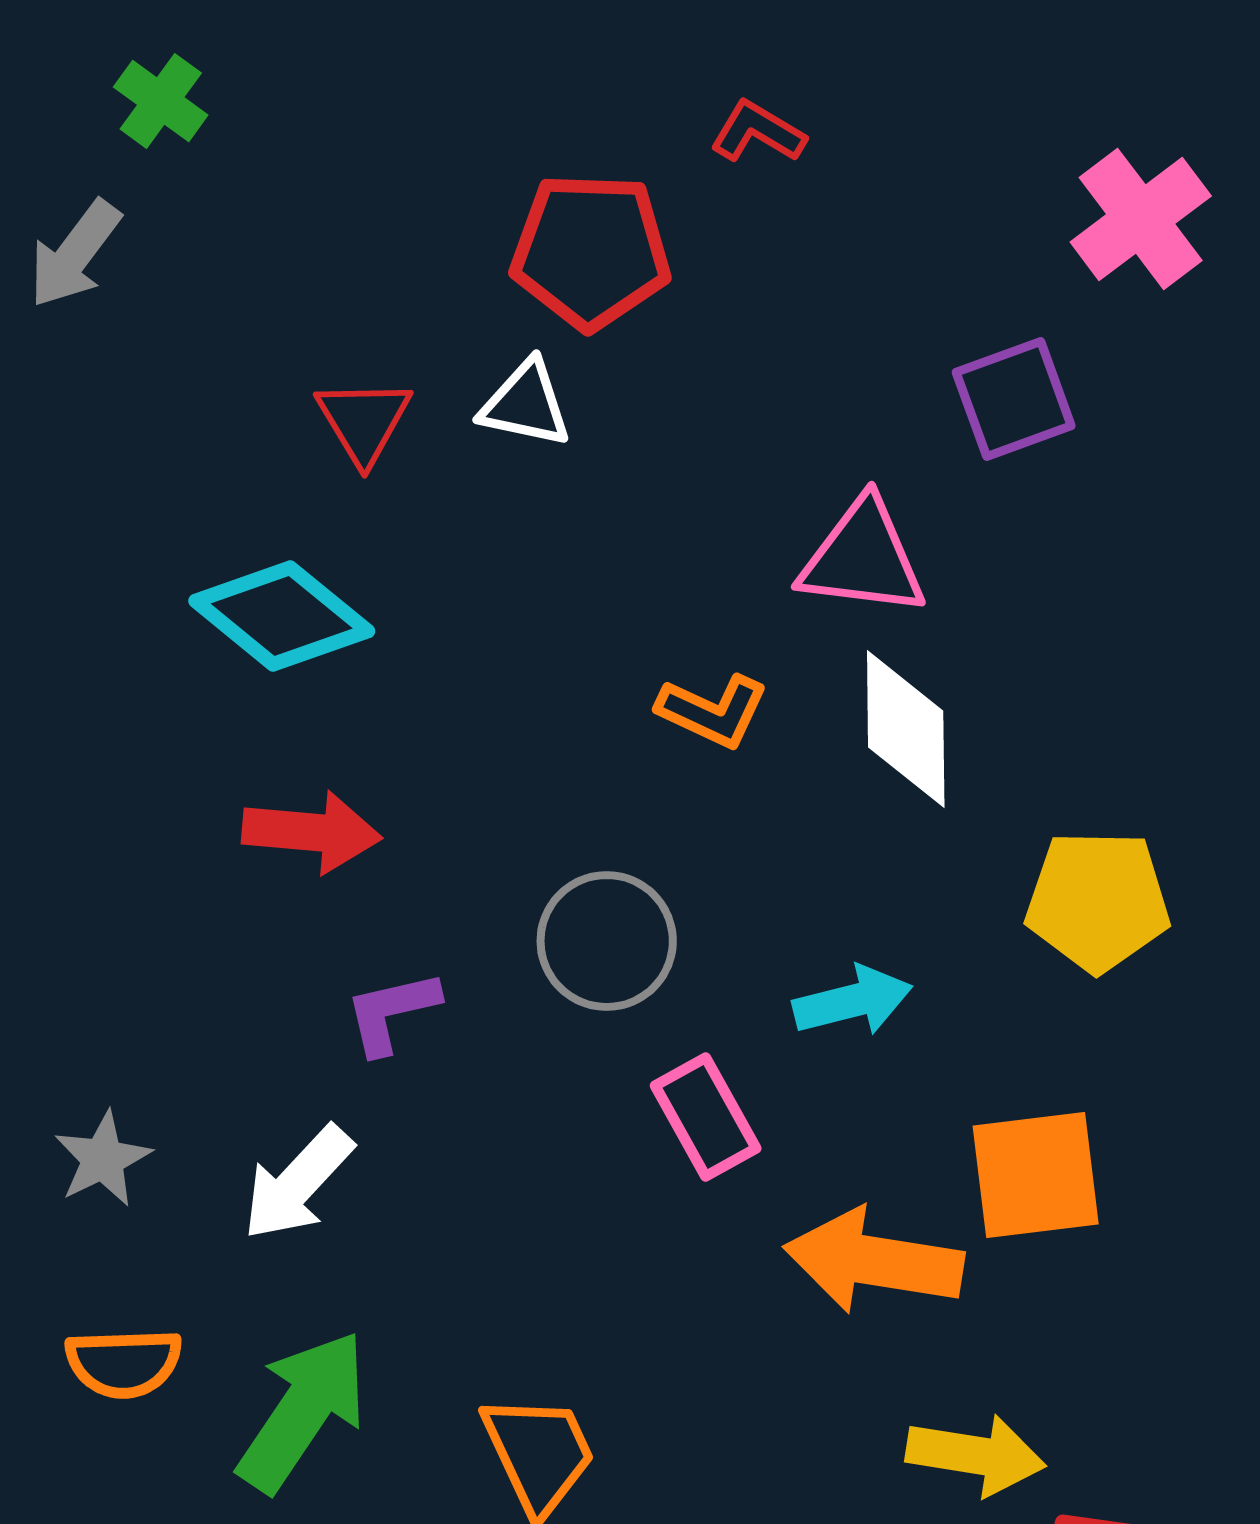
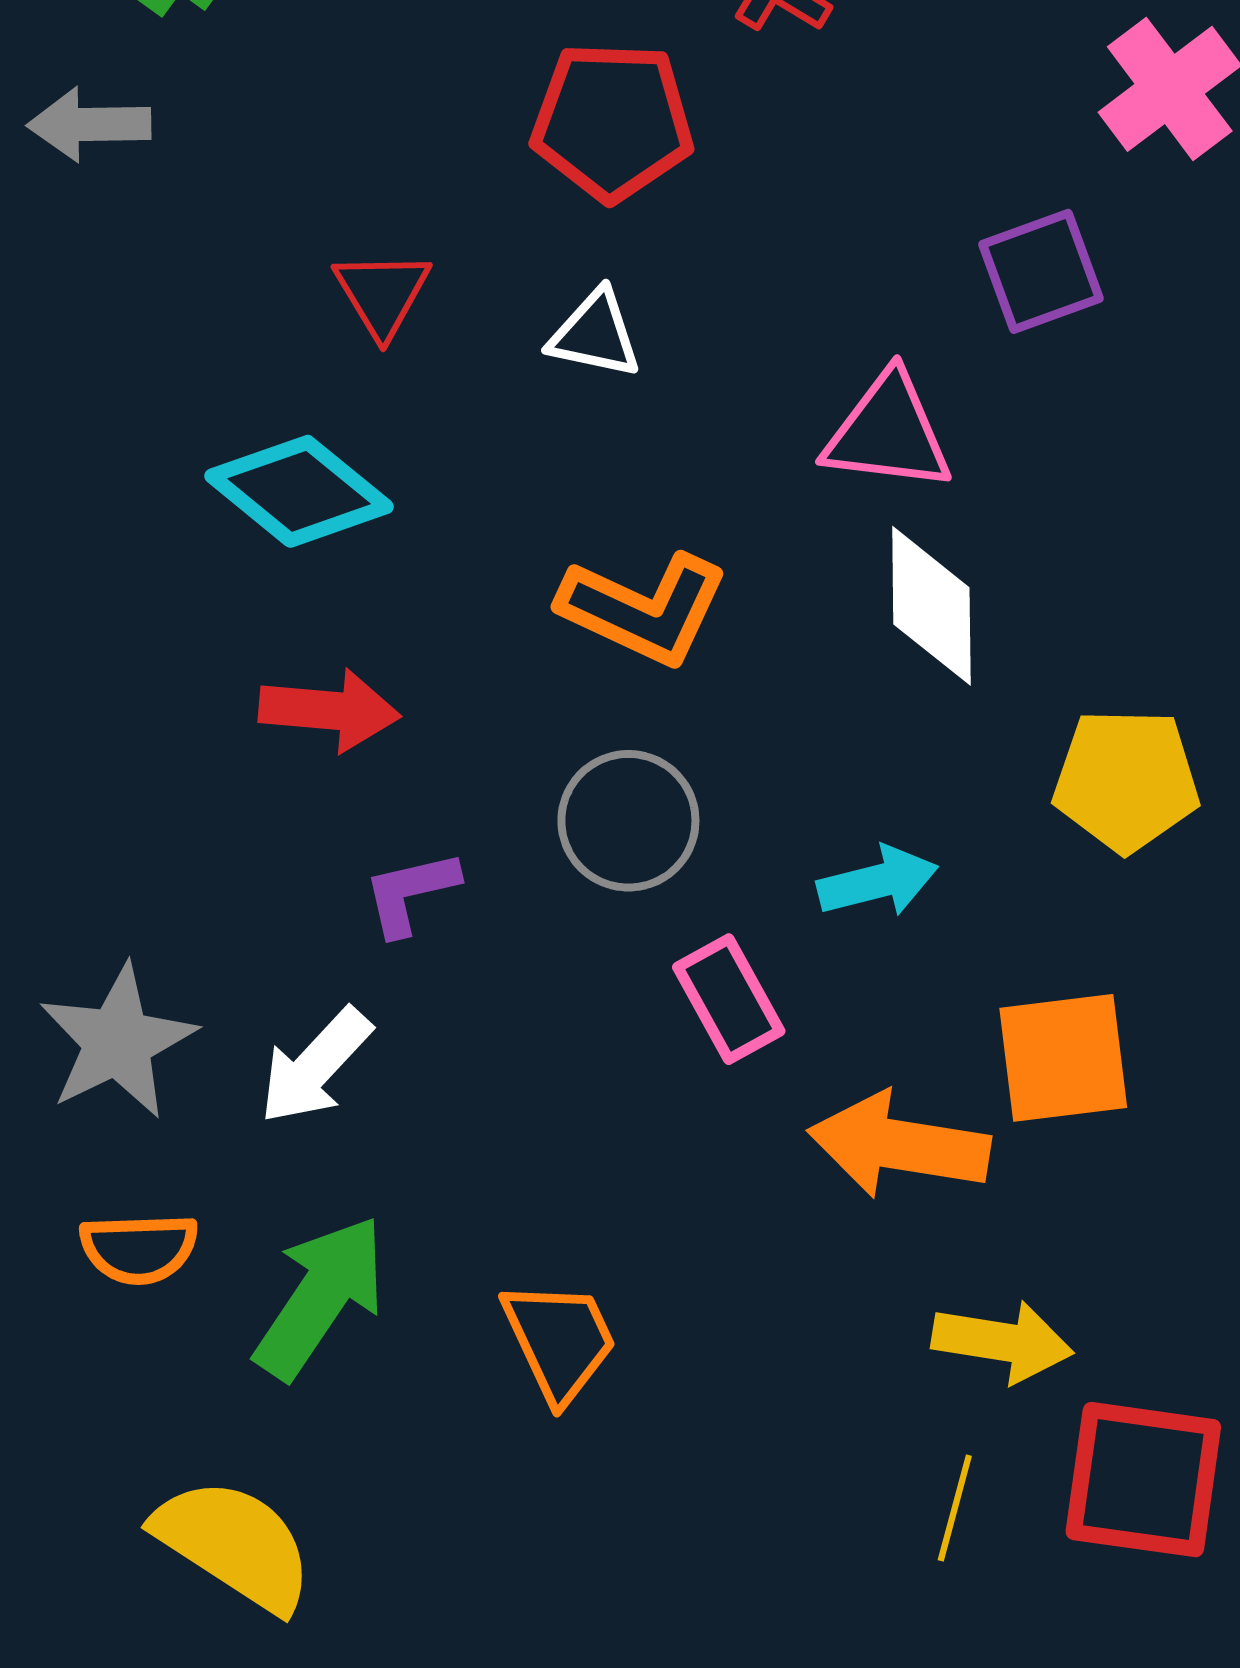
gray arrow: (75, 254) -> (89, 124), turned 52
white triangle: (526, 404) -> (595, 334), moved
orange L-shape: (713, 711) -> (644, 609), moved, size x1.5
gray star: (103, 1159) -> (118, 1042), size x1.6

